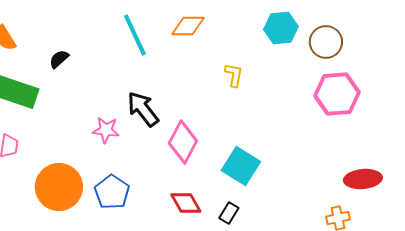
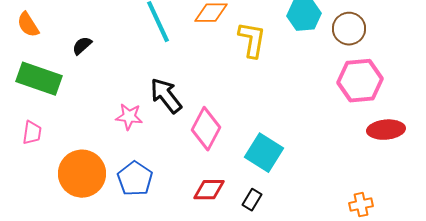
yellow L-shape: (234, 75) -> (252, 40), moved, size x1.5
red ellipse: (363, 179) -> (386, 130), moved
red diamond: (186, 203) -> (209, 190), turned -60

